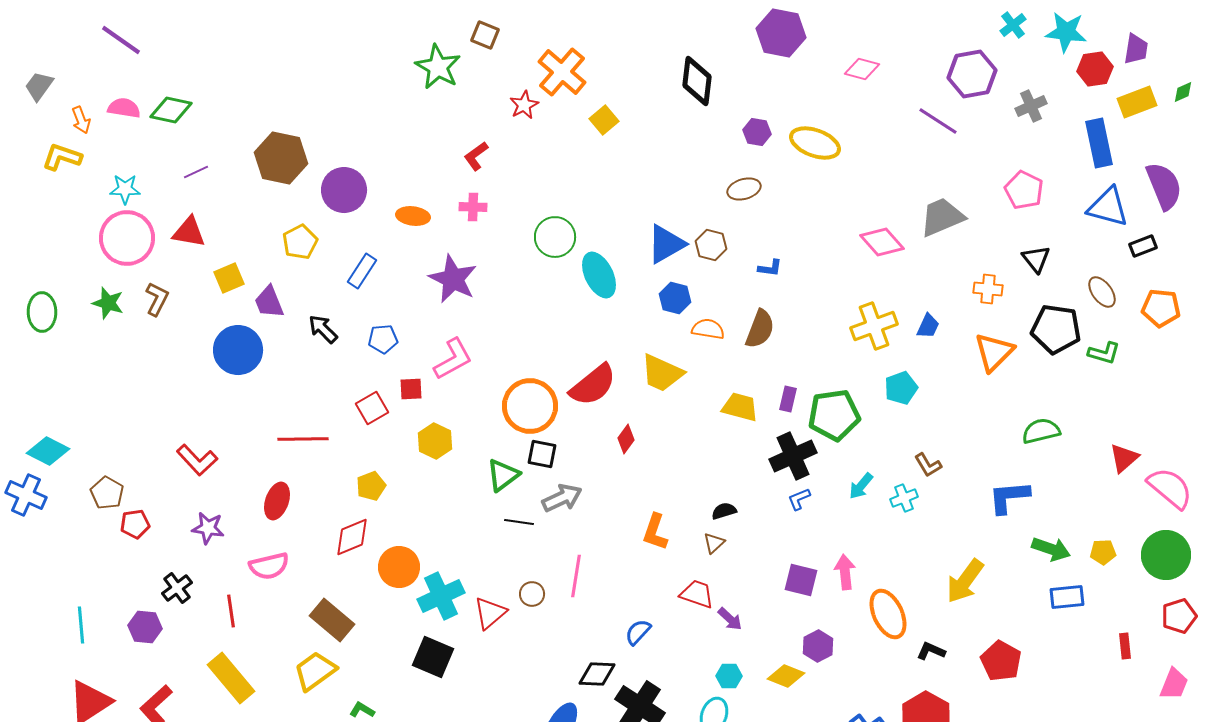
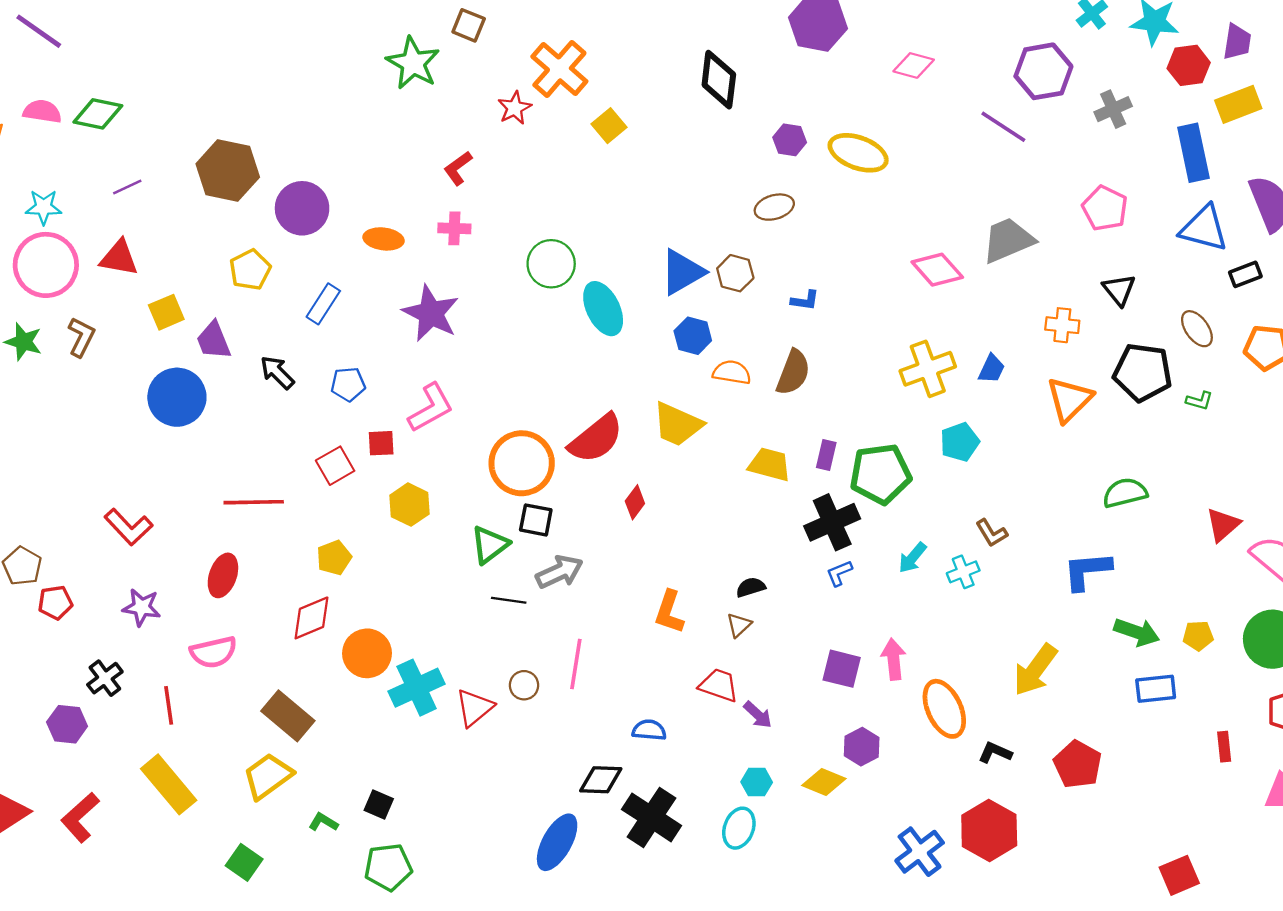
green L-shape: (1104, 353) -> (1199, 401), size x0.7
blue semicircle: (638, 632) -> (649, 730), turned 52
black square: (433, 657) -> (379, 804), moved, size x0.6

